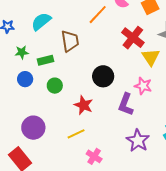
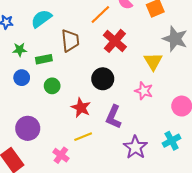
red cross: (133, 38) -> (115, 41), moved
purple L-shape: (126, 104) -> (114, 117), moved
yellow line: (76, 134) -> (83, 137), moved
pink cross: (94, 156) -> (61, 155), moved

